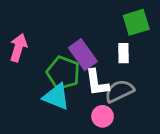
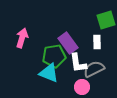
green pentagon: (63, 73) -> (54, 56), turned -30

